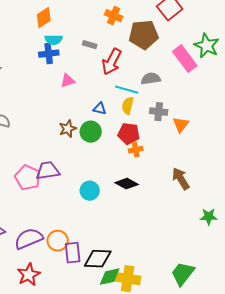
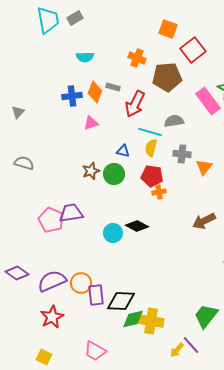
orange diamond: (44, 18) -> (95, 92), moved, turned -35
cyan semicircle: (54, 40) -> (85, 57), moved
brown arrow: (181, 179) -> (204, 221), turned -85
black diamond: (127, 184) -> (137, 226), moved

